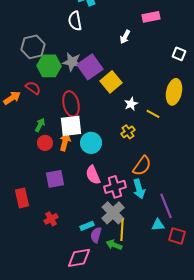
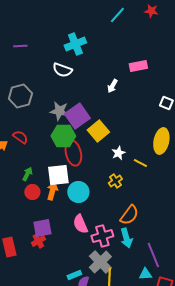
white semicircle: (75, 21) -> (62, 70), turned -60
green hexagon: (49, 66) -> (63, 136), moved
red ellipse: (71, 104) -> (73, 153), moved
red cross: (51, 219) -> (38, 241), moved

